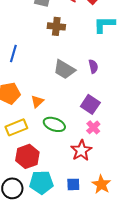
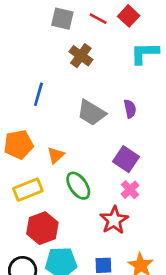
brown cross: (56, 26) -> (81, 56), turned 30
blue line: (13, 53) -> (38, 94), moved
green ellipse: (54, 124) -> (78, 186), turned 35

